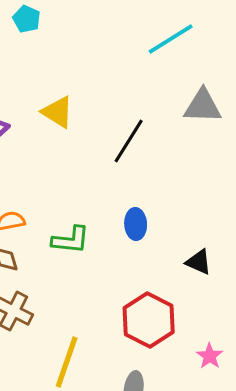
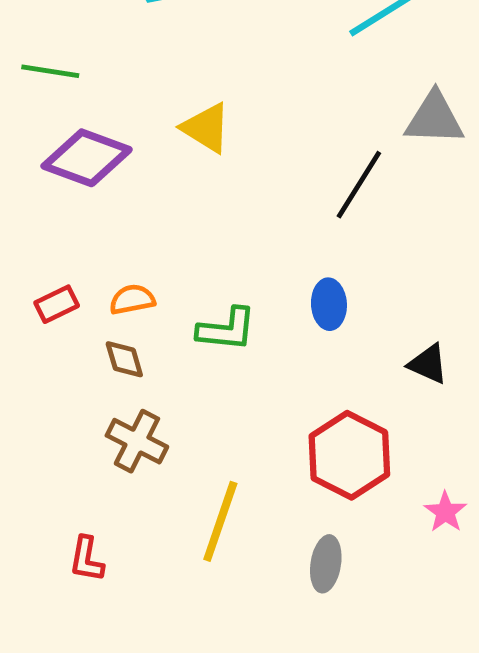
black line: (129, 141) -> (359, 185), moved

